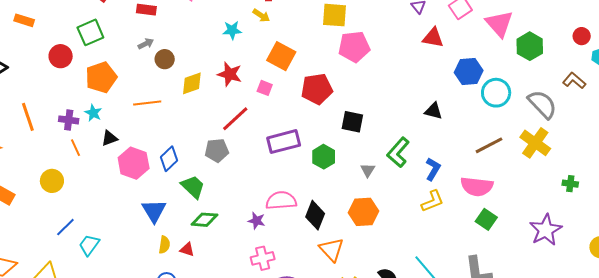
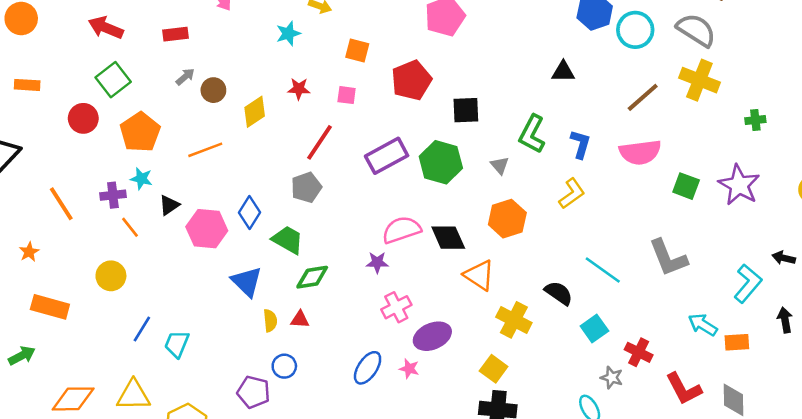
orange square: (281, 56) -> (357, 50), size x0.7
red star: (230, 74) -> (299, 89), size x0.7
green hexagon: (324, 157) -> (441, 162), size x1.4
yellow L-shape: (433, 201) -> (572, 194), moved
black diamond: (315, 215) -> (448, 238), turned -32
green square: (486, 219) -> (686, 186), moved

